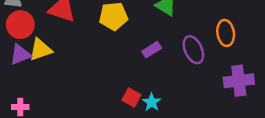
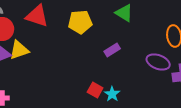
purple ellipse: (193, 50) -> (158, 62), moved, turned -45

